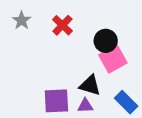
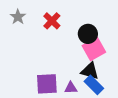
black triangle: (90, 85) -> (90, 71), moved
blue rectangle: (126, 102) -> (94, 85), moved

